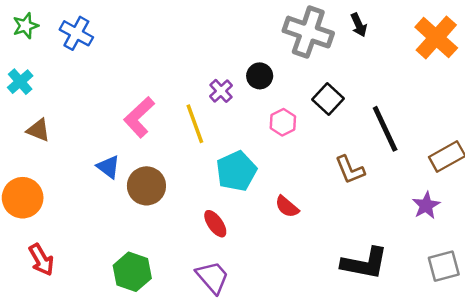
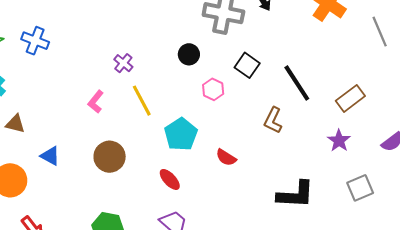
purple cross: (221, 91) -> (123, 63), moved
pink L-shape: (139, 117) -> (96, 102), size x0.7
blue triangle: (108, 167) -> (50, 156), moved
brown L-shape: (350, 170) -> (273, 120), turned 56

